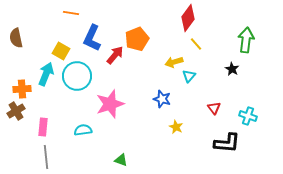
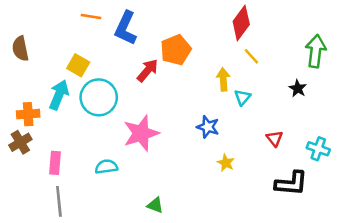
blue L-shape: (92, 38) -> (126, 28), moved
yellow arrow: (174, 62) -> (223, 79), turned 102

